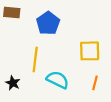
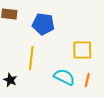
blue pentagon: (48, 23) -> (43, 24), turned -30
cyan semicircle: (58, 80) -> (64, 77), moved

